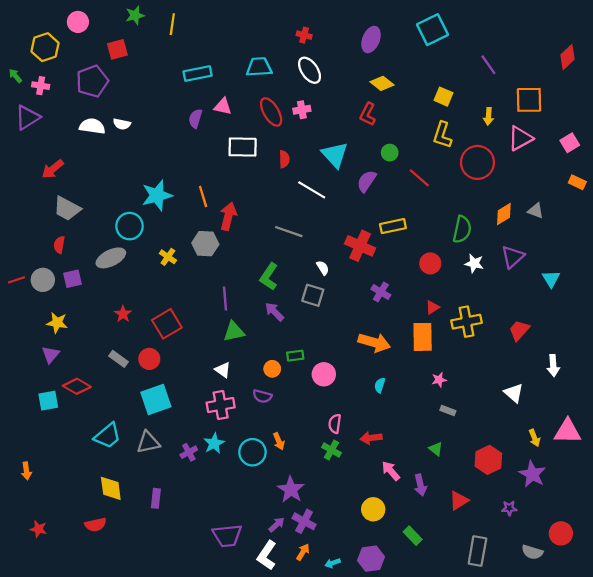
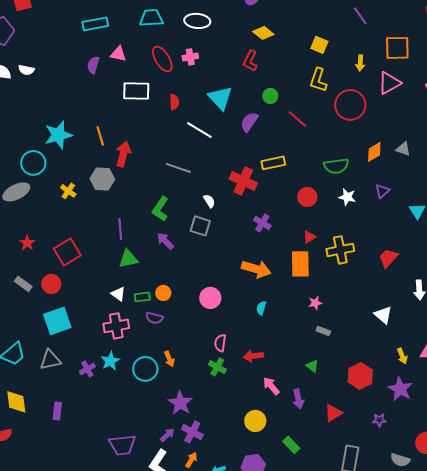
white ellipse: (310, 70) -> (197, 21), turned -50
green semicircle: (462, 229) -> (336, 166), turned 70
purple triangle: (513, 257) -> (382, 191), size x0.7
green rectangle: (295, 356) -> (142, 297), moved

